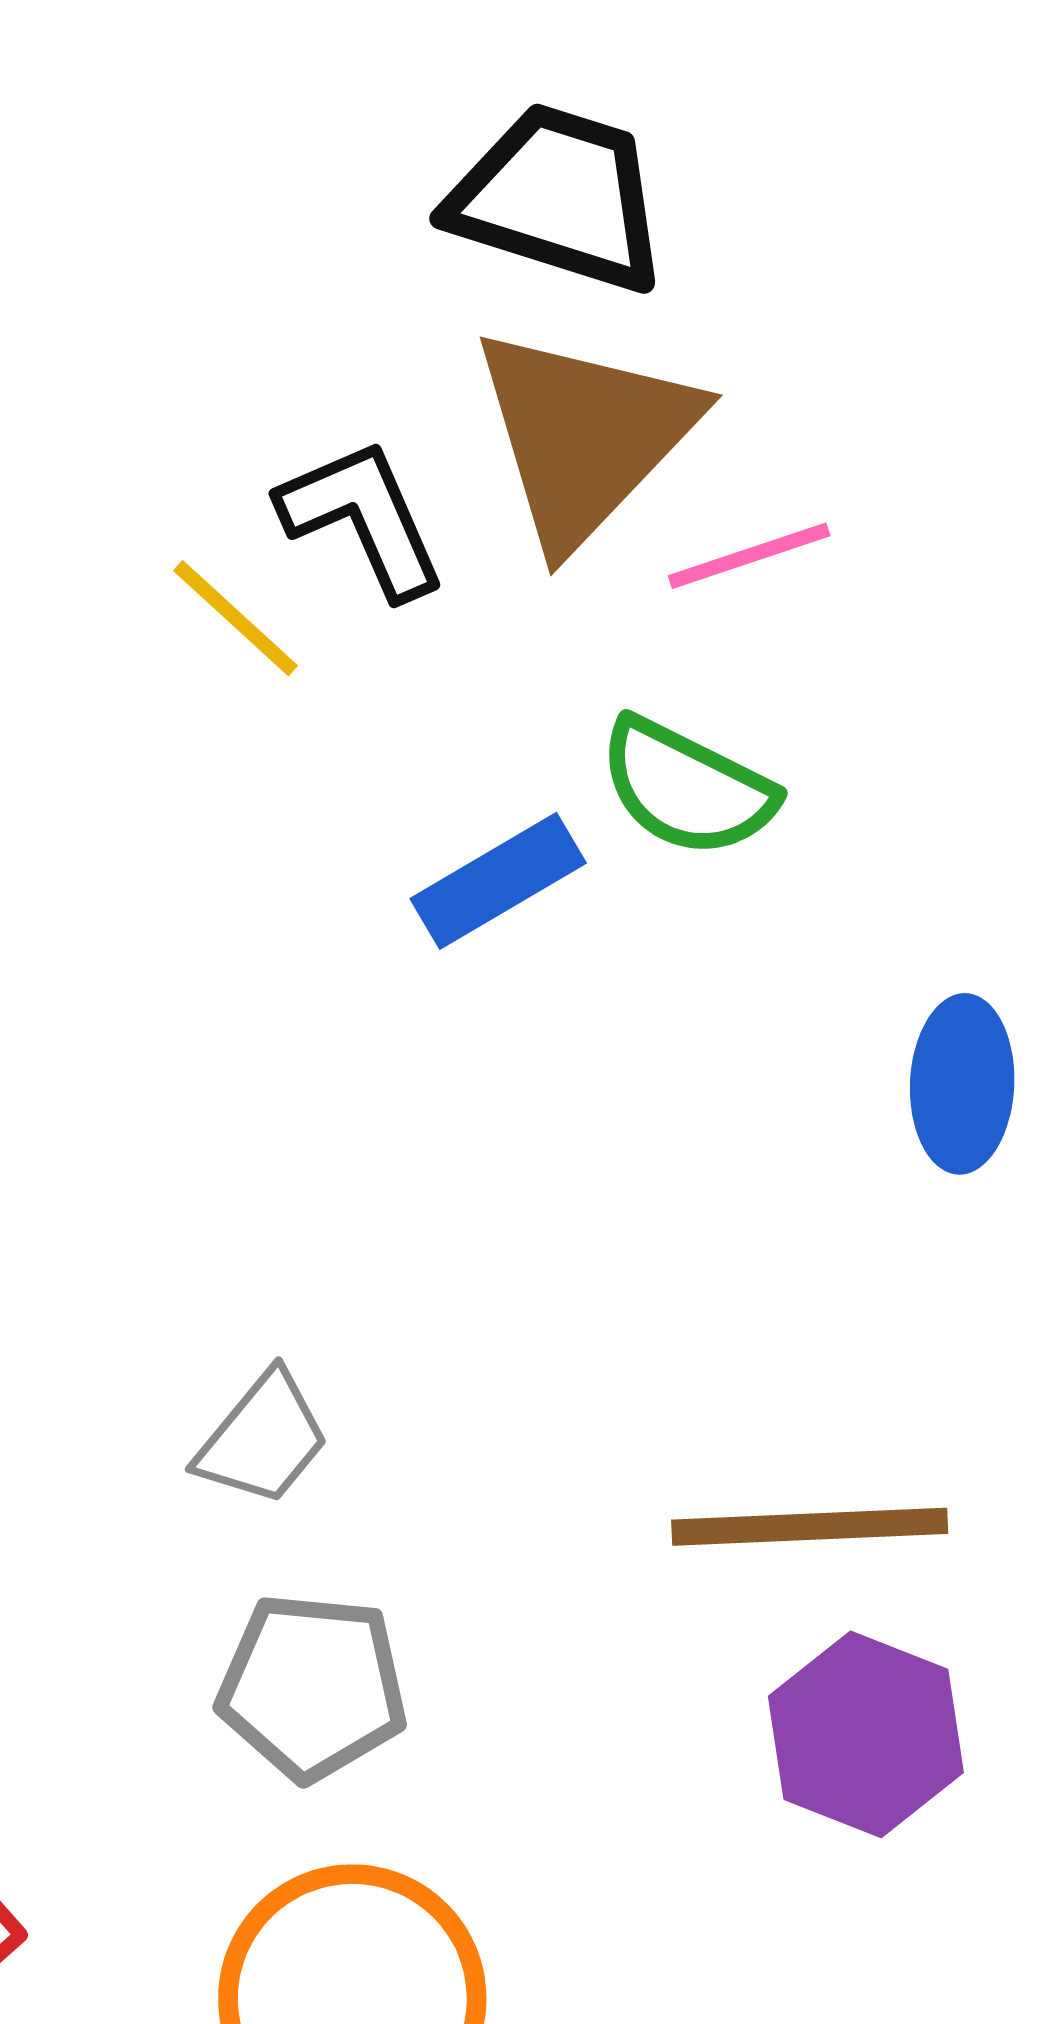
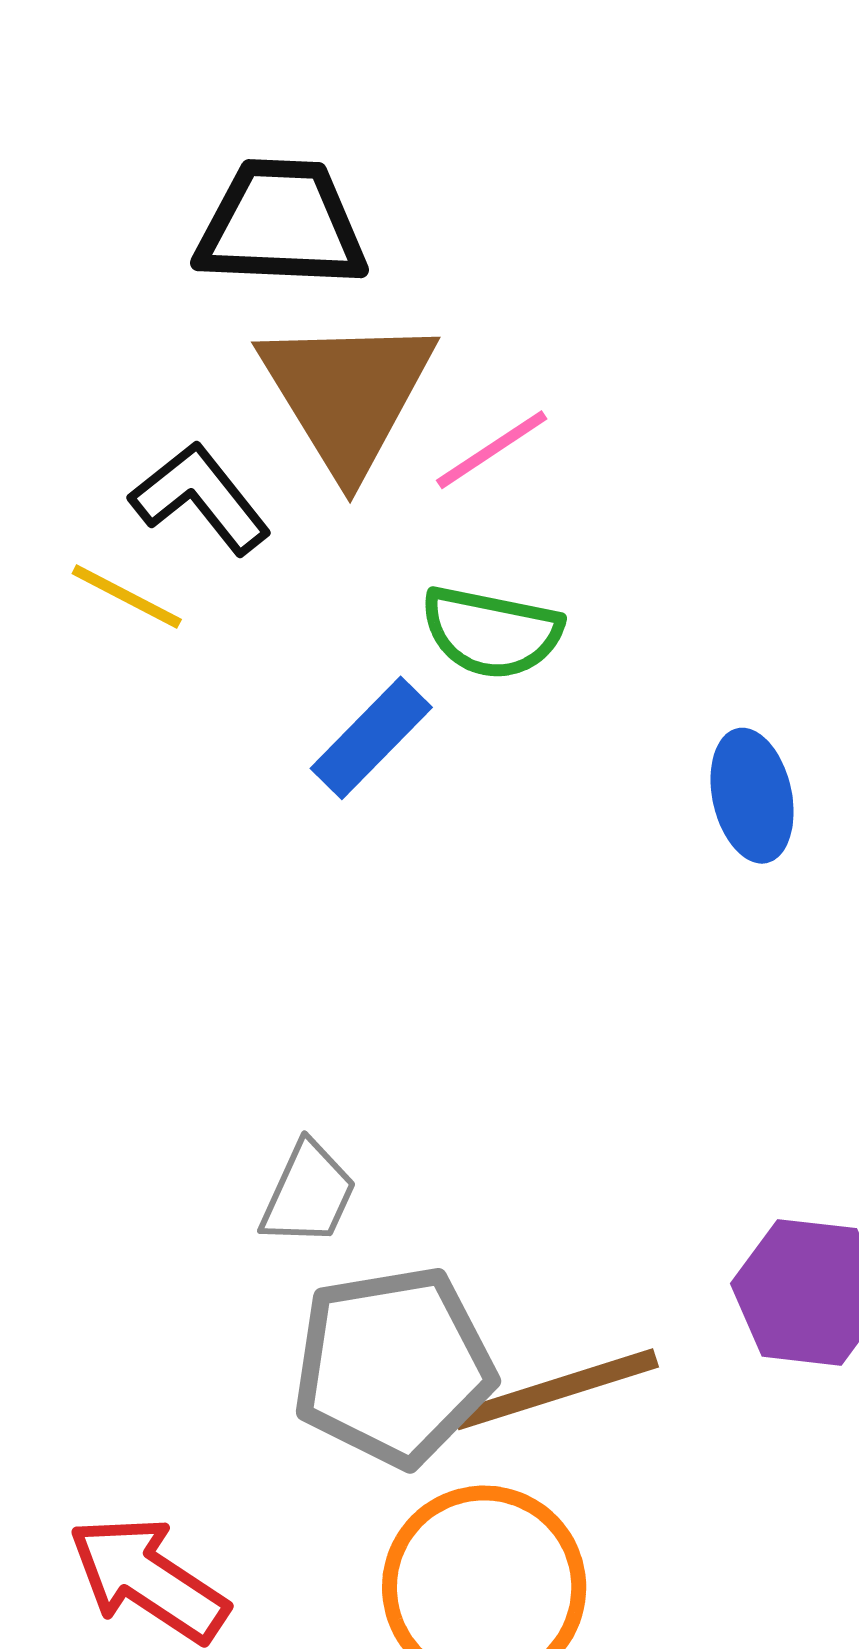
brown line: (810, 1527) -> (556, 1389), moved
gray pentagon: (312, 1687) -> (393, 1366), size x1.4

